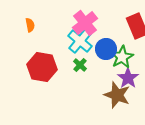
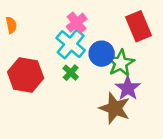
pink cross: (85, 23) -> (77, 23), size x0.7

